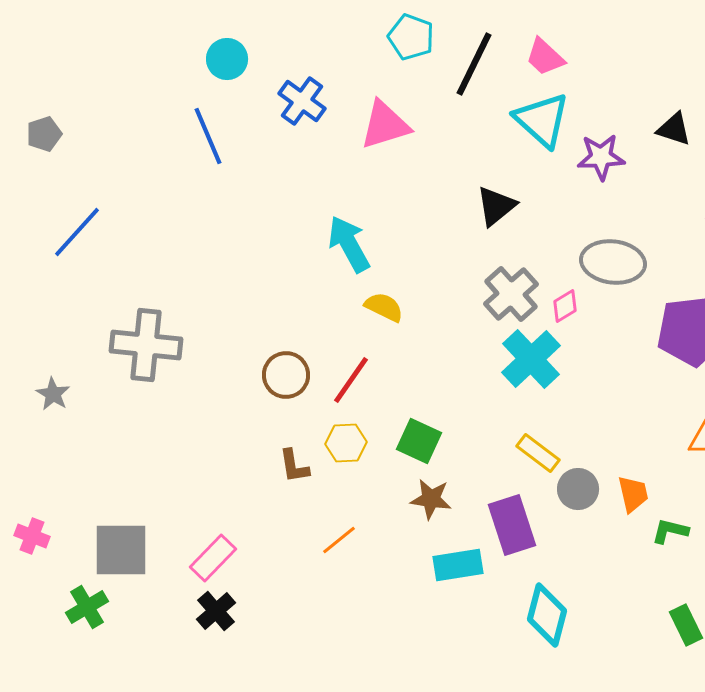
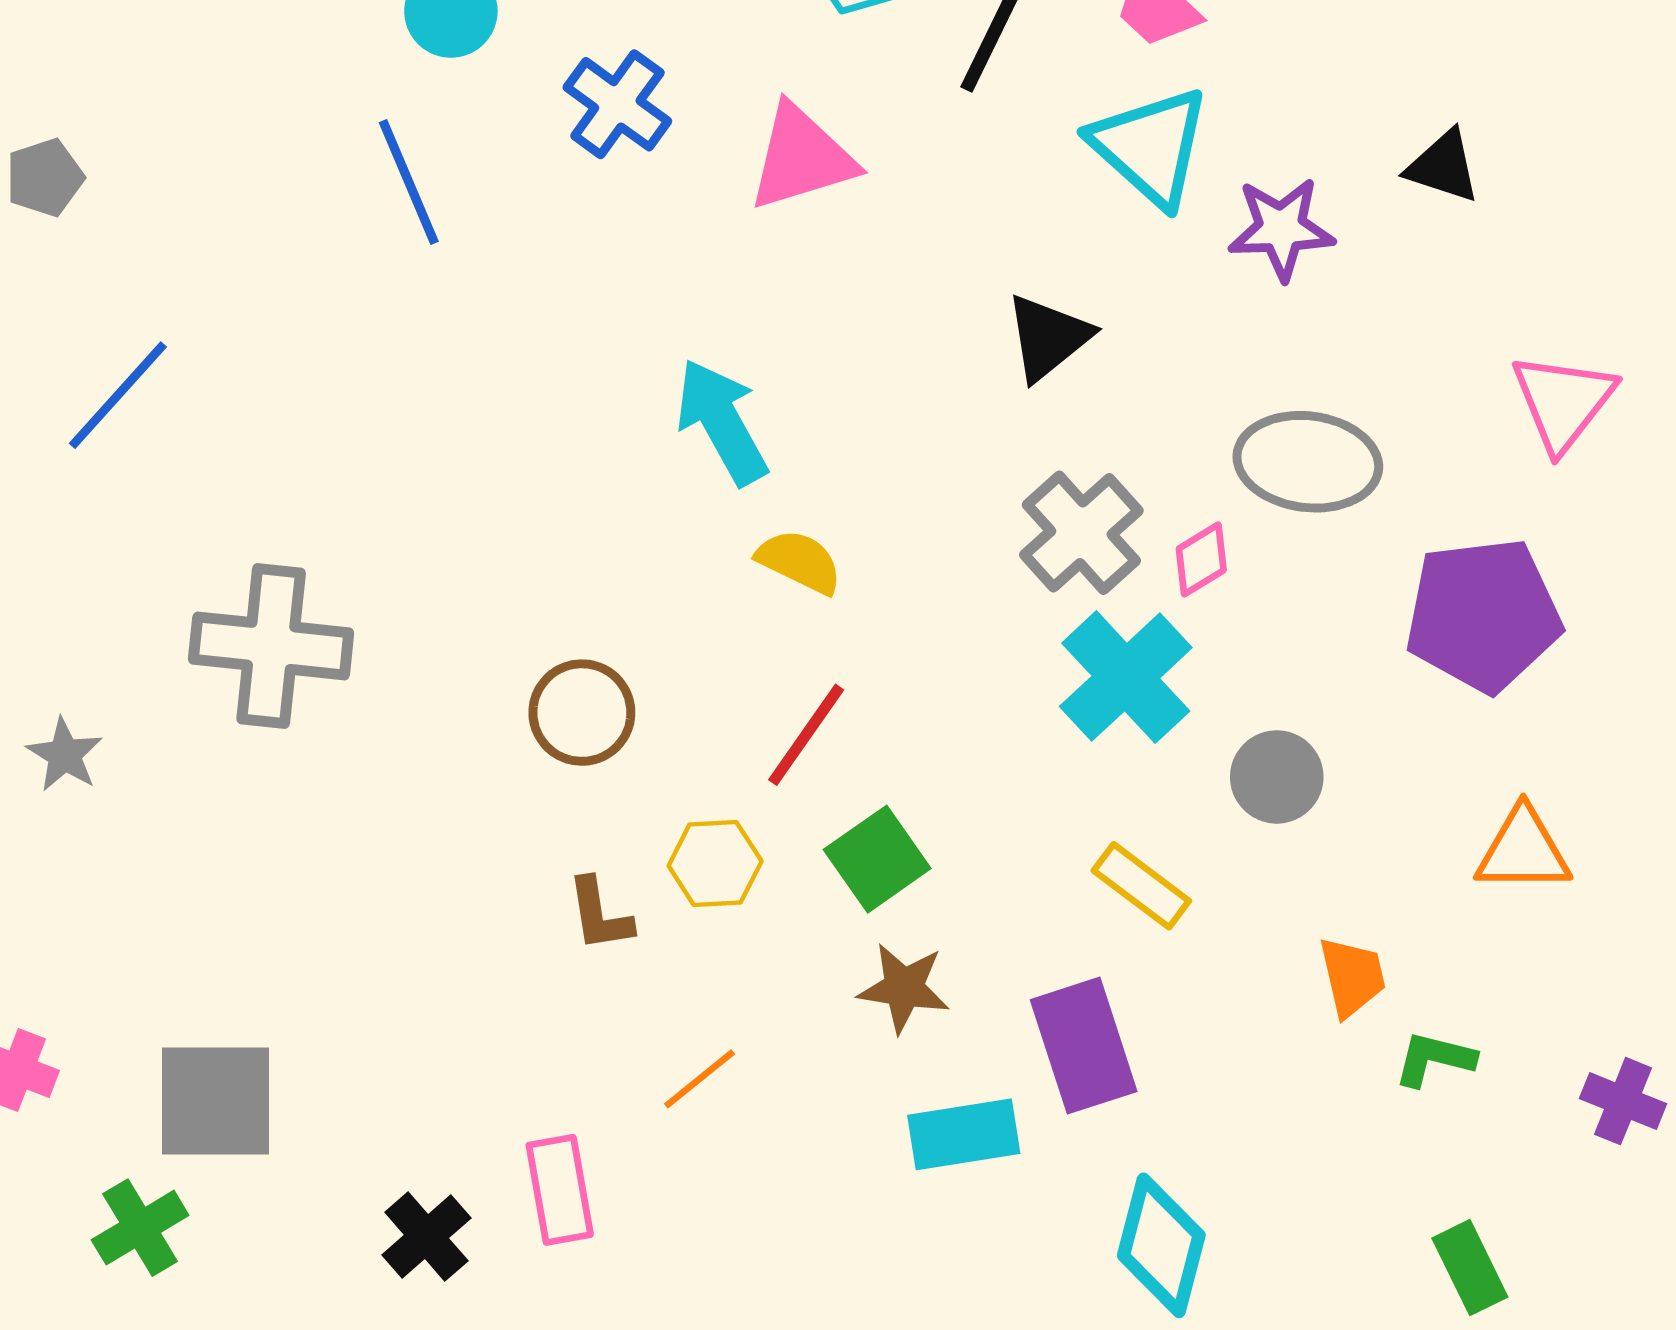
red line: (351, 380) -> (806, 735), moved
green square: (419, 441) -> (877, 859), turned 30
gray circle: (578, 489) -> (1277, 777), moved
pink rectangle: (213, 558) -> (560, 1190), moved, turned -54

